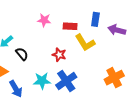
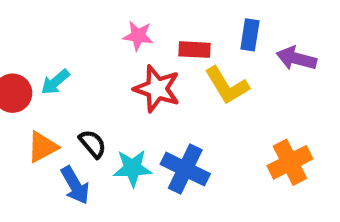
black semicircle: (22, 54) -> (93, 144), moved
red star: (59, 55) -> (157, 89), moved, size x1.5
blue cross: (66, 81) -> (185, 169), turned -30

